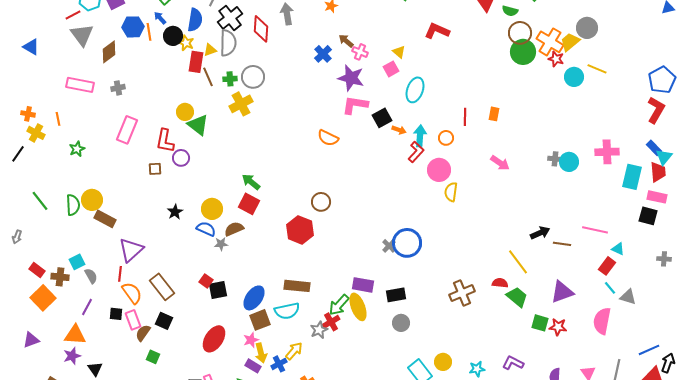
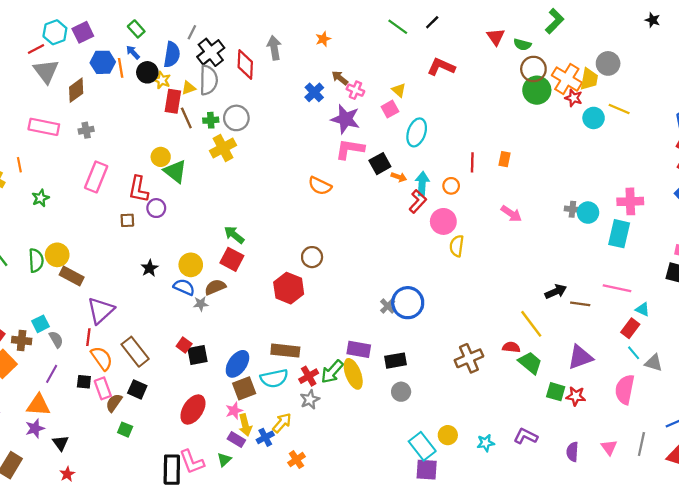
yellow trapezoid: (570, 42) -> (589, 79), turned 140
cyan rectangle: (632, 177) -> (619, 234), moved
red cross: (331, 322) -> (309, 376), moved

